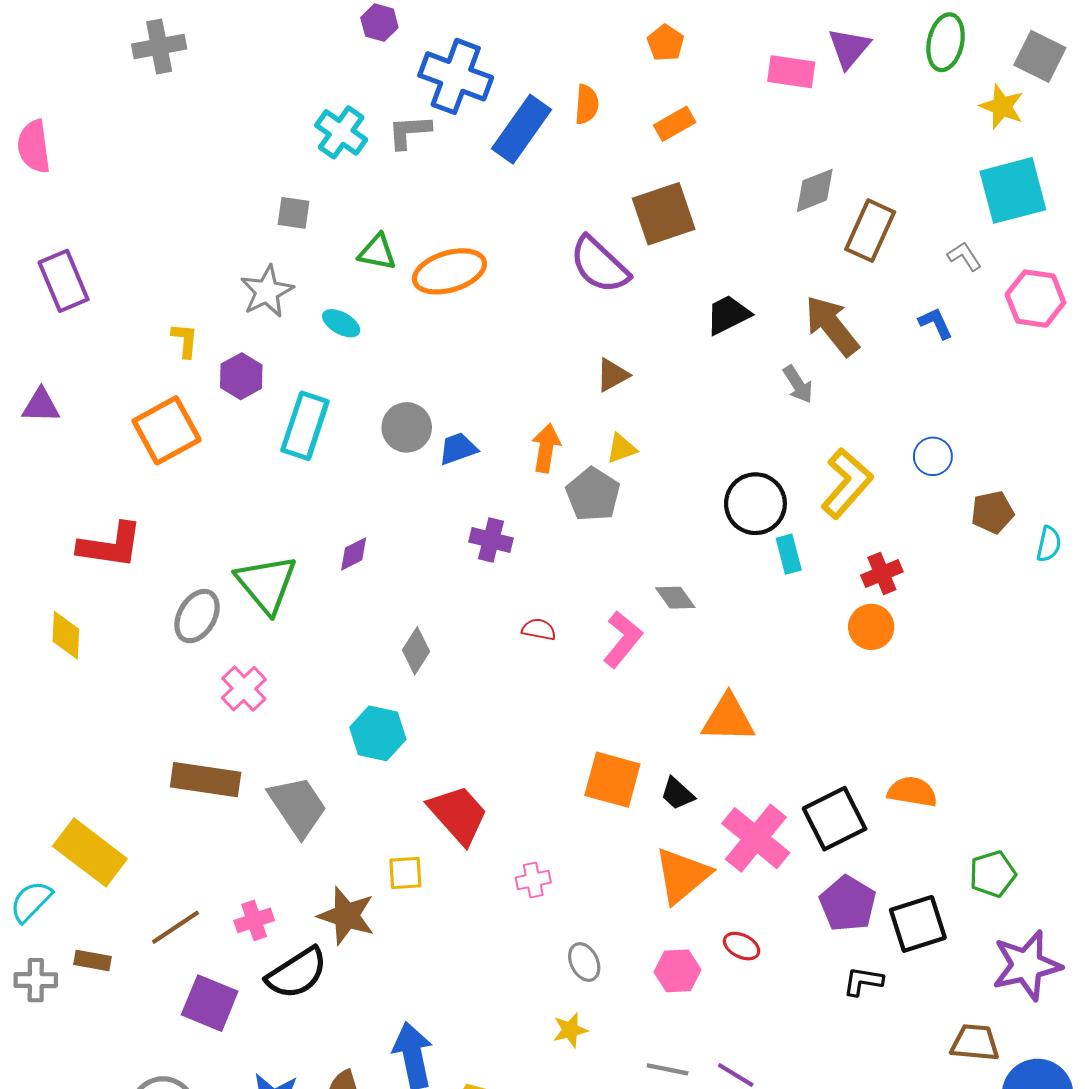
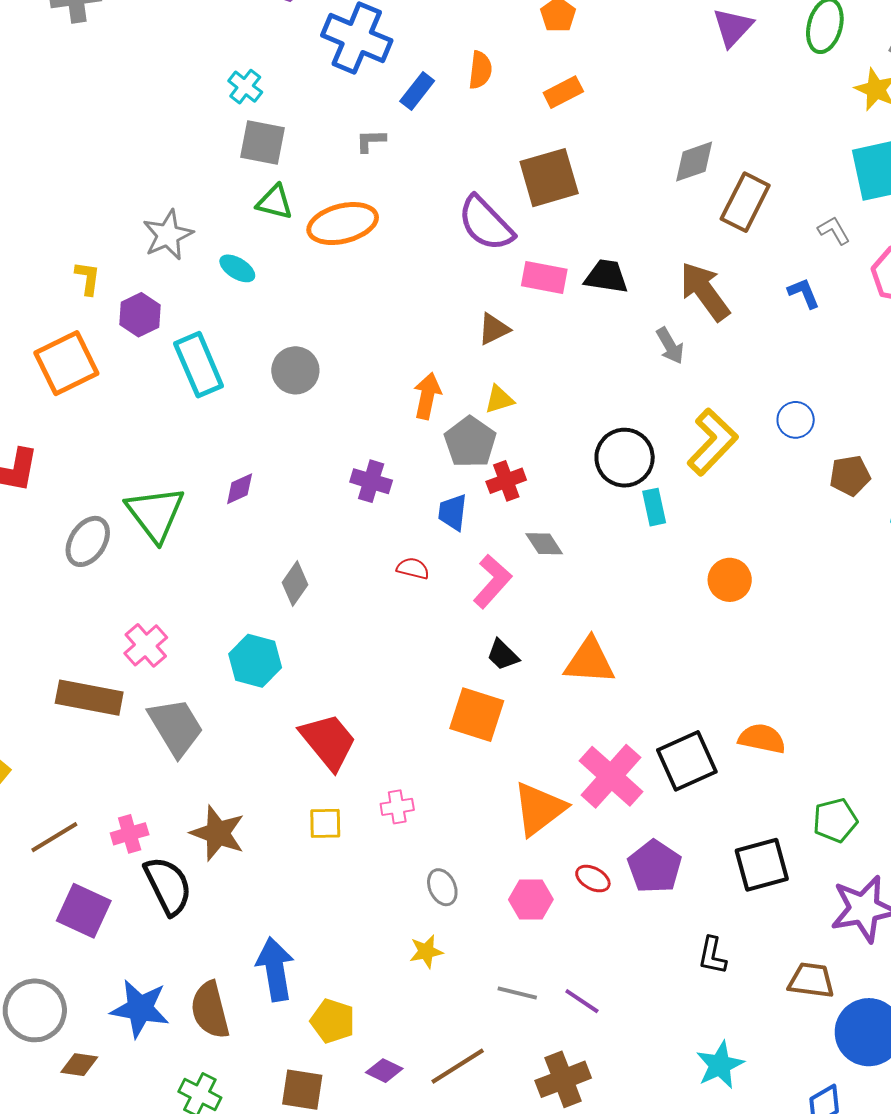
pink rectangle: (791, 72) -> (544, 277), moved
blue rectangle: (521, 129) -> (417, 91), size x0.6
cyan cross: (341, 132) -> (245, 87), size x0.7
gray L-shape: (409, 132) -> (371, 141), moved, size x0.7
gray square: (294, 213) -> (262, 143), moved, size x1.4
black trapezoid: (728, 315) -> (606, 276), turned 33
cyan rectangle: (305, 426) -> (199, 365), turned -44
blue trapezoid: (458, 449) -> (453, 512), moved, turned -66
red cross: (882, 574) -> (506, 481), moved
pink cross: (244, 689) -> (146, 645), moved
black trapezoid: (677, 794) -> (503, 655), moved
yellow square: (405, 873) -> (325, 823), moved
purple pentagon: (848, 904) -> (655, 867), moved
black semicircle: (297, 973) -> (168, 886), turned -86
black L-shape: (863, 981) -> (712, 955), moved, turned -90

